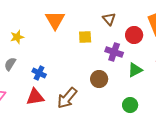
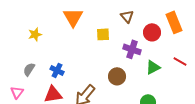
gray semicircle: (10, 64) -> (29, 69), moved

